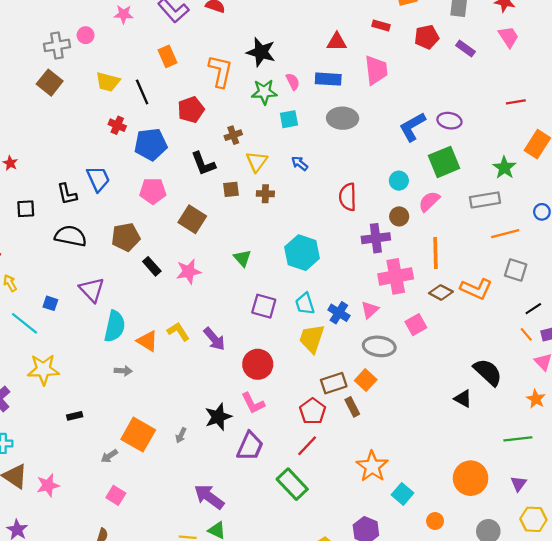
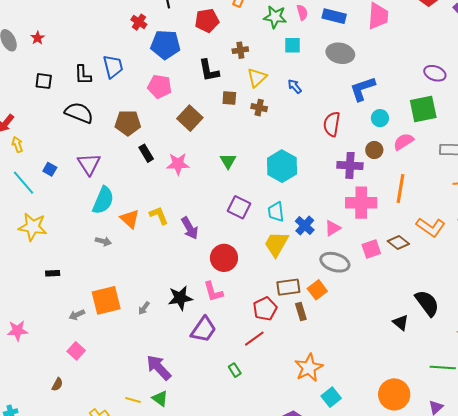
blue L-shape: (412, 127) -> (363, 89), moved
brown diamond: (441, 292) -> (398, 243), moved
orange square: (138, 435) -> (106, 300), turned 36
green rectangle: (292, 484) -> (235, 370), size x0.5

